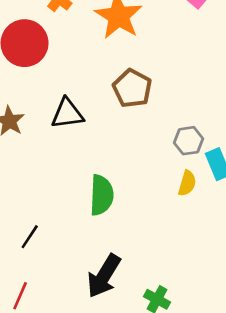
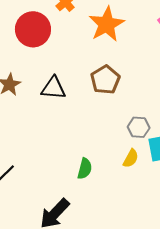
green semicircle: (102, 195) -> (85, 169), moved, size x0.7

